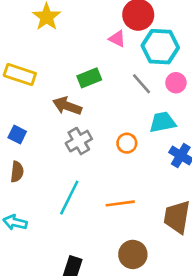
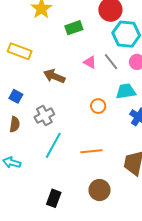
pink triangle: (117, 39) -> (90, 62), moved
green rectangle: (89, 78) -> (74, 28), moved
gray cross: (79, 141) -> (44, 116), moved

